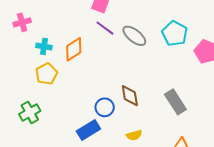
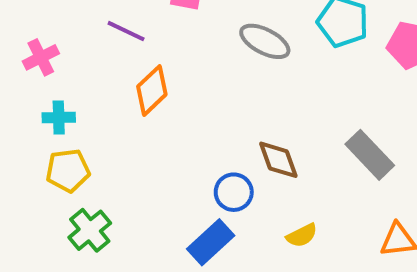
purple line: (105, 28) -> (126, 31), moved
cyan cross: (44, 46) -> (59, 117), moved
yellow pentagon: (46, 74) -> (68, 170), moved, turned 30

